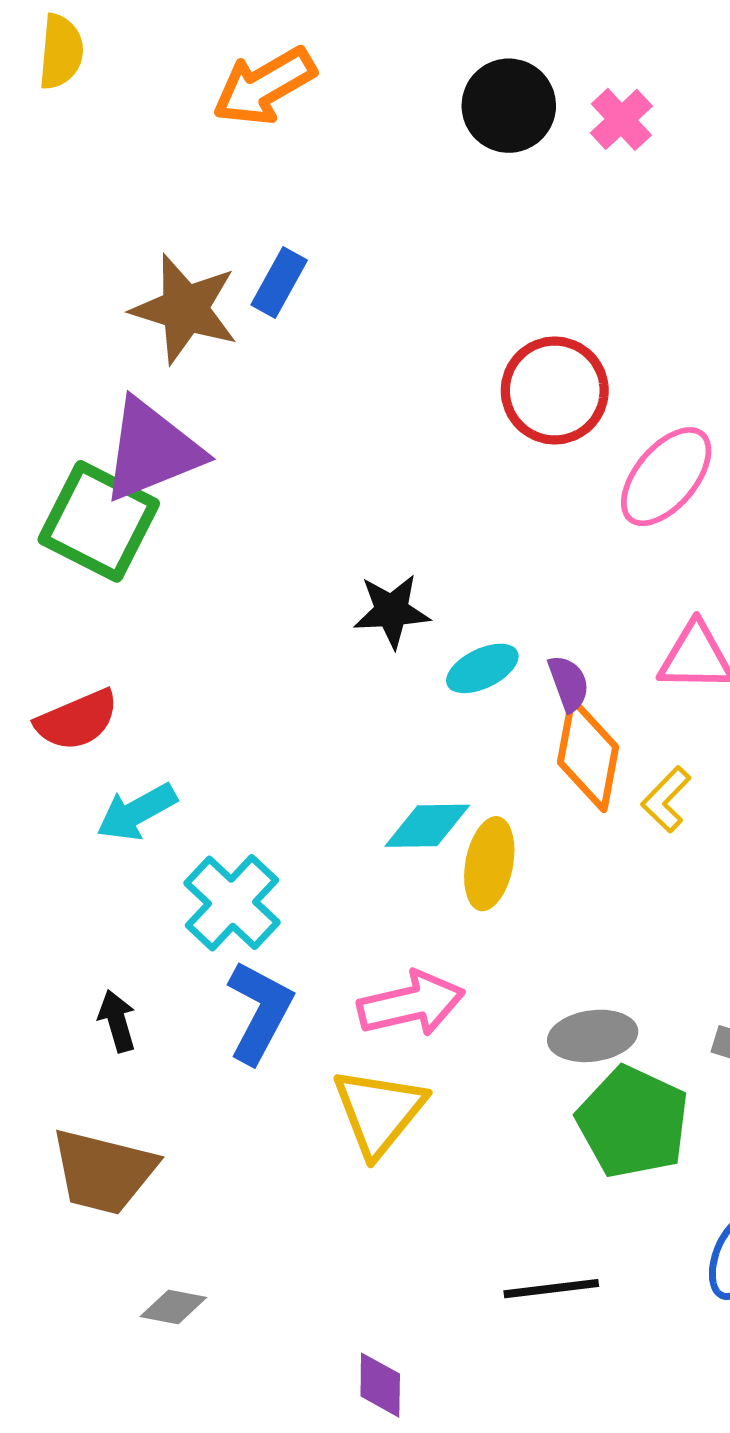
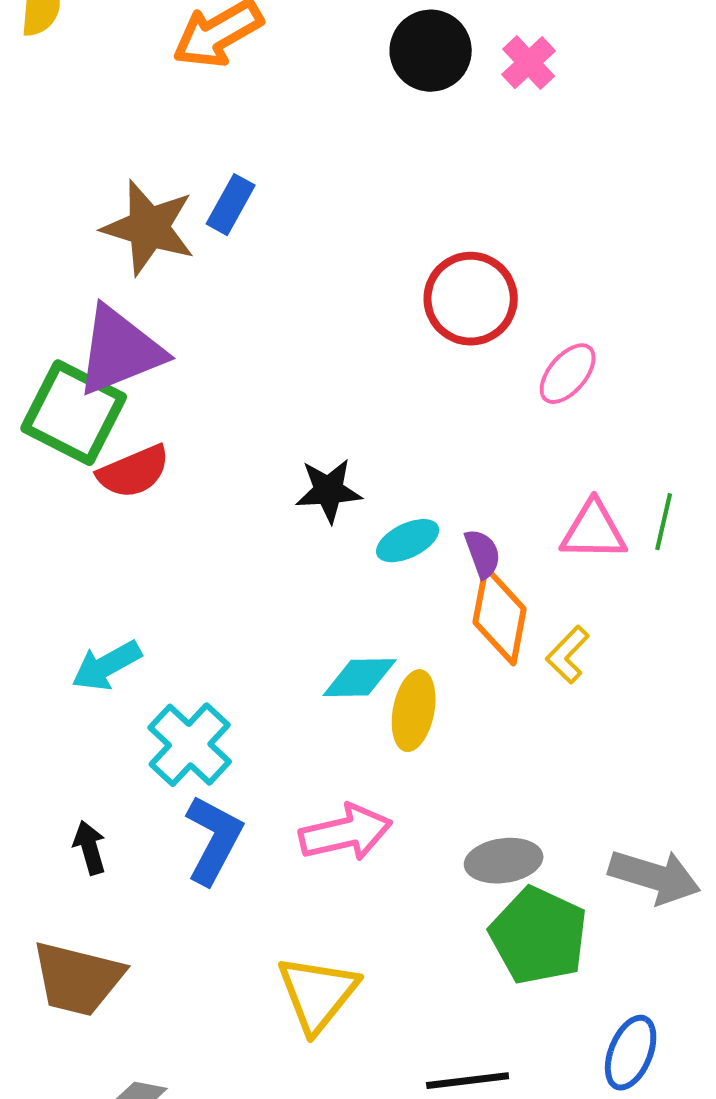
pink ellipse: (666, 477) -> (568, 374), size x0.7
red semicircle: (77, 720) -> (134, 472), moved
yellow triangle: (379, 1112) -> (318, 994), moved

